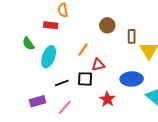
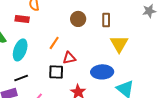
brown rectangle: (132, 36) -> (106, 20), moved
black line: (62, 83) -> (21, 78), moved

